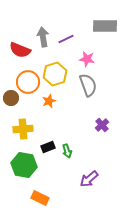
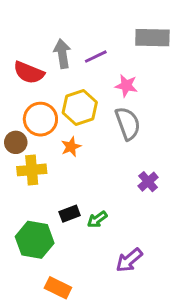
yellow cross: (23, 129) -> (32, 170), moved
green arrow: (67, 151) -> (97, 219), turned 72

